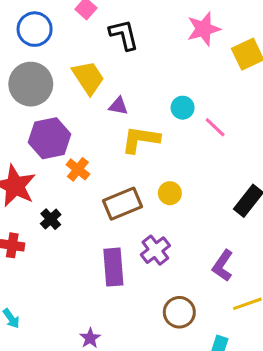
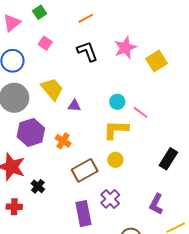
black L-shape: (124, 35) -> (87, 51), moved
yellow L-shape: (141, 140) -> (116, 130), moved
orange cross: (78, 169) -> (63, 141), moved

